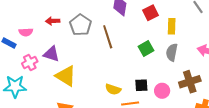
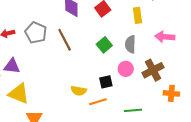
yellow rectangle: (172, 26) -> (137, 15), moved
yellow triangle: (66, 76) -> (19, 94), moved
pink circle: (162, 91) -> (126, 69), moved

